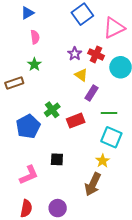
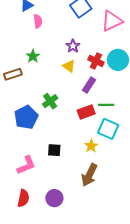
pink semicircle: (35, 37) -> (38, 21), moved
red cross: (96, 54) -> (96, 61), moved
yellow triangle: (81, 75) -> (69, 66), moved
red rectangle: (76, 121) -> (86, 112), moved
yellow star: (103, 161) -> (91, 146), moved

